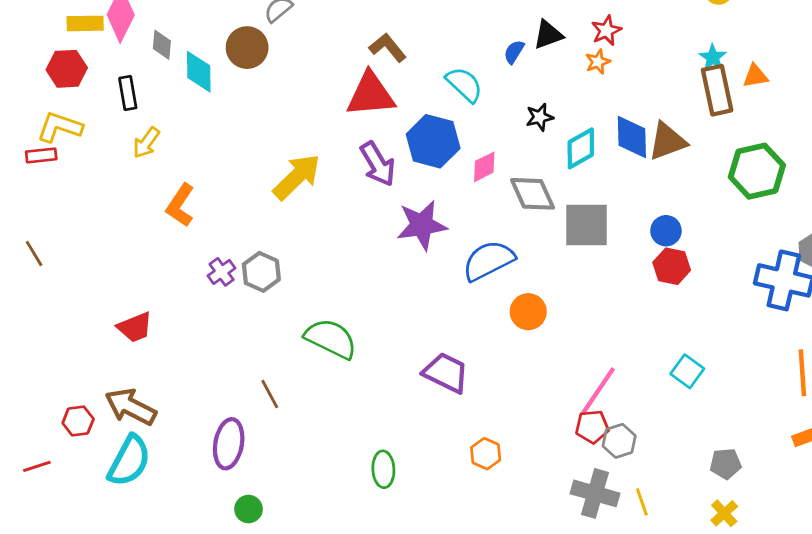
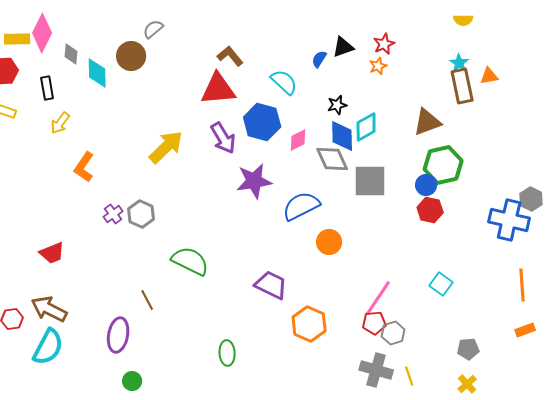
blue diamond: (632, 137) -> (342, 136), moved
green hexagon: (757, 171) -> (443, 165), moved
orange hexagon: (486, 454) -> (309, 324), moved, size x1.6

